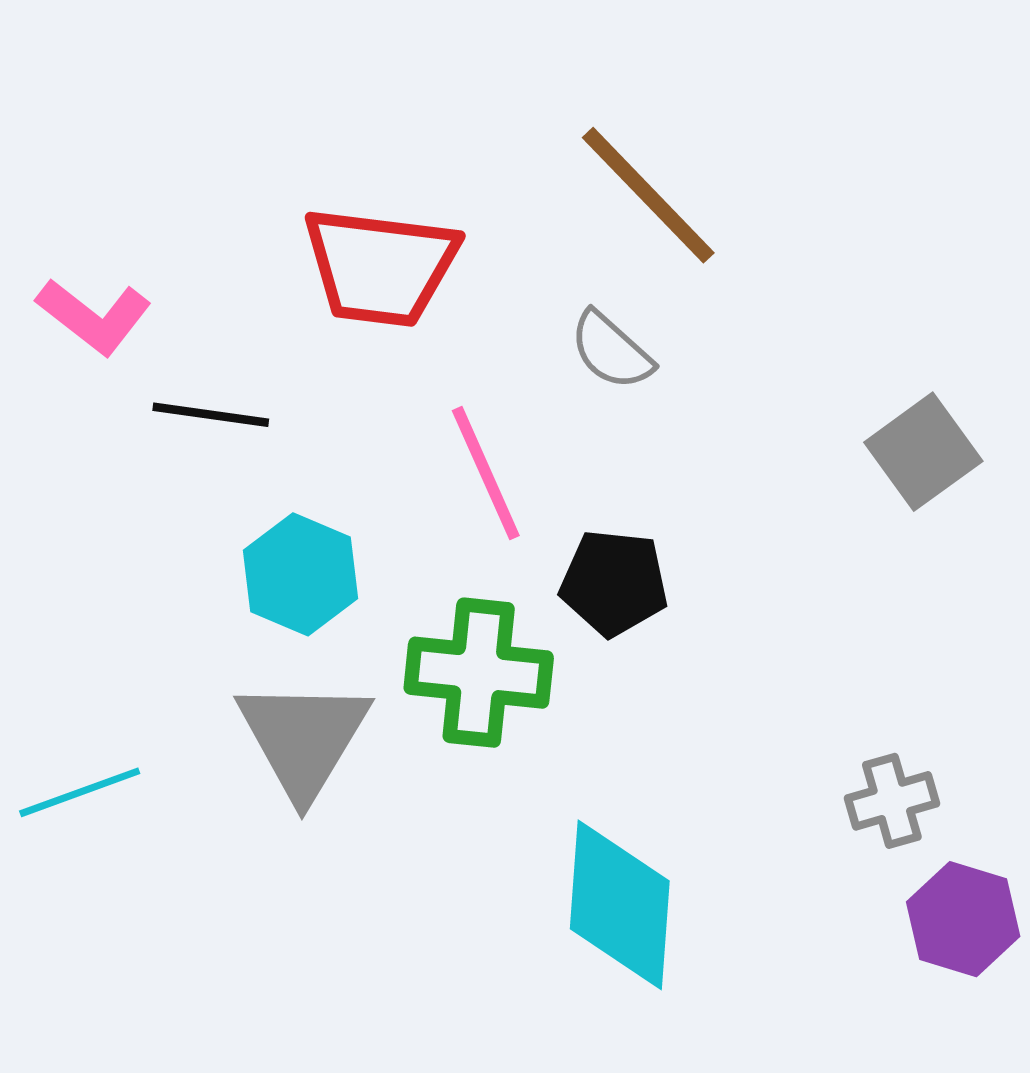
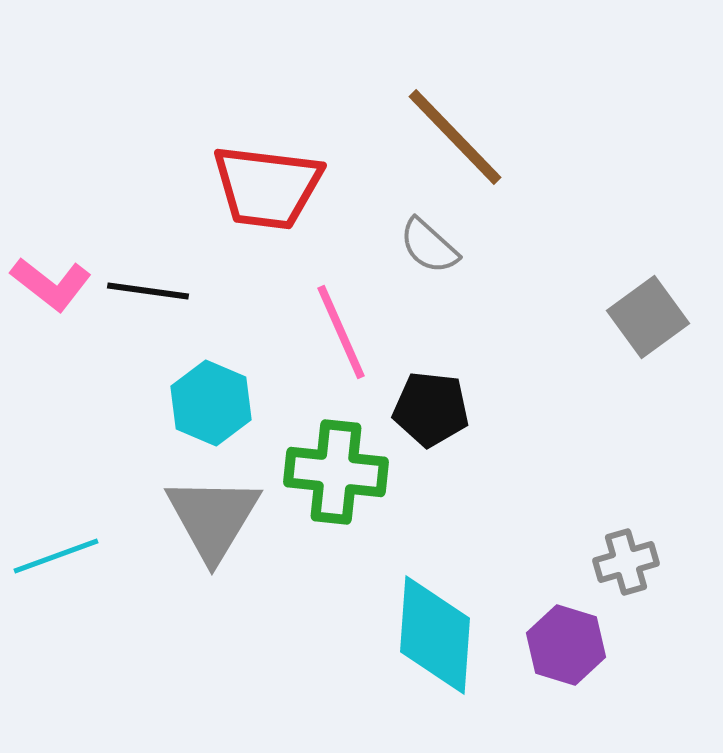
pink L-shape: (94, 316) -> (51, 284), moved
purple hexagon: (963, 919) -> (566, 645), moved

